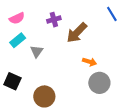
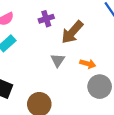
gray triangle: (37, 51) -> (58, 60), moved

